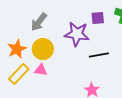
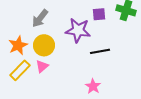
pink triangle: (41, 70) -> (42, 66), turned -48

